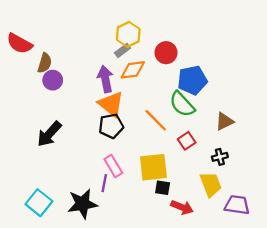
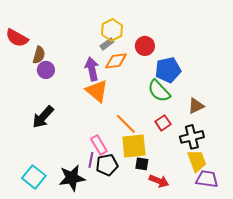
orange line: (156, 120) -> (126, 124), moved
black pentagon: (111, 126) -> (107, 165), moved
black cross: (220, 157) -> (192, 137), size x1.6
yellow trapezoid: (211, 184) -> (197, 161), moved

